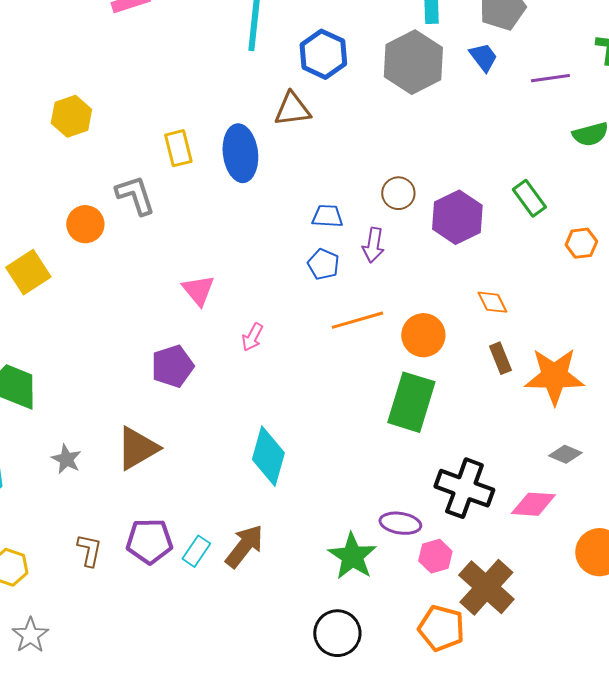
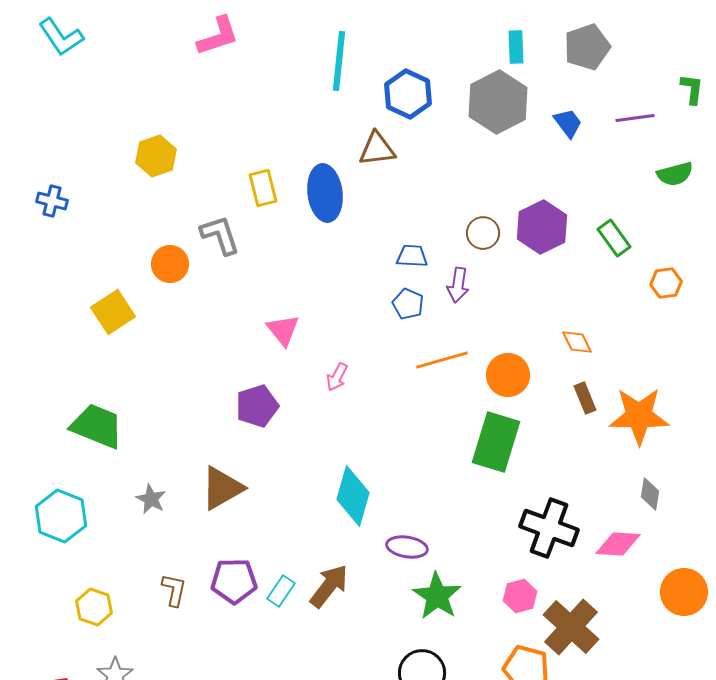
blue trapezoid: (483, 57) -> (568, 123), moved
purple hexagon: (457, 217) -> (542, 227), moved
gray diamond: (565, 454) -> (650, 494), turned 76
purple ellipse: (400, 523) -> (407, 547), moved

